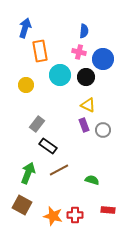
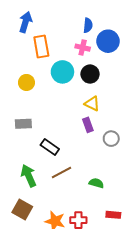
blue circle: (103, 59) -> (108, 41), moved
gray rectangle: (37, 124) -> (23, 124), moved, turned 49
gray circle: (103, 130) -> (111, 139), moved
green arrow: (28, 173) -> (29, 176), turned -45

